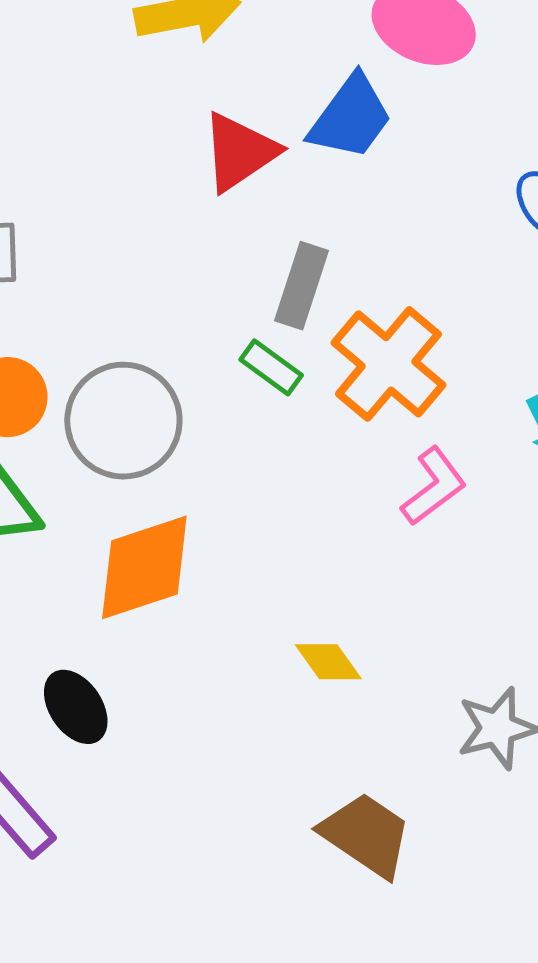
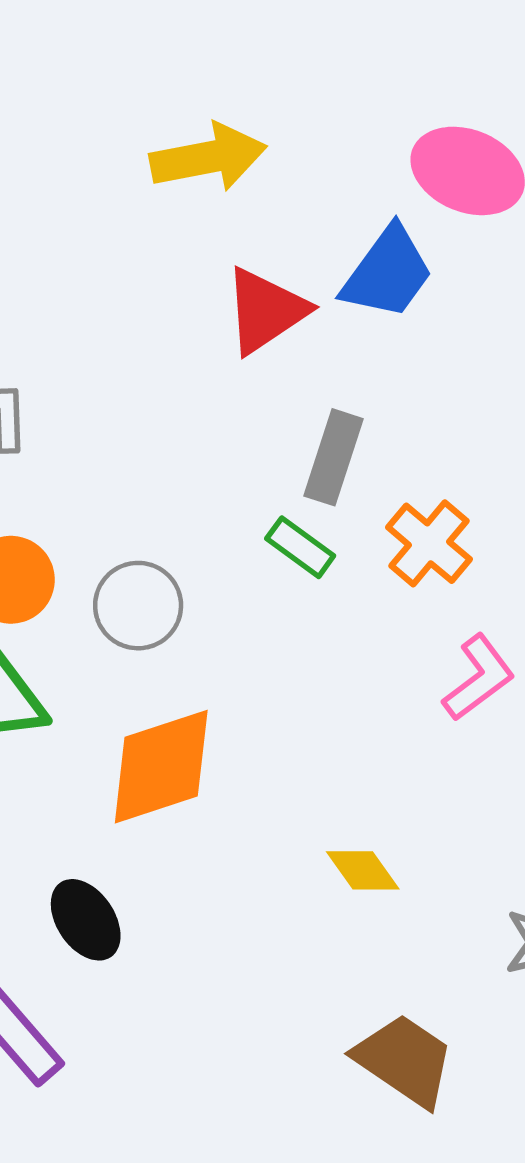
orange cross: (388, 364) -> (429, 543), size x0.7
gray circle: (123, 421) -> (138, 606), size x0.7

